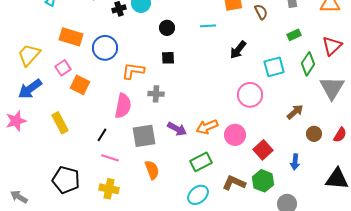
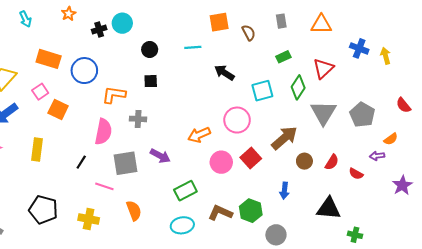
black arrow: (238, 50) -> (224, 73), turned 84
brown arrow: (295, 112) -> (284, 138), size x1.5
yellow rectangle: (60, 123) -> (37, 150), turned 35
orange arrow: (207, 127) -> (199, 135), moved
red square: (263, 150) -> (251, 158), moved
pink line: (110, 158) -> (104, 186), moved
orange semicircle: (152, 170) -> (134, 211), moved
cyan ellipse: (198, 195) -> (182, 225), turned 30

